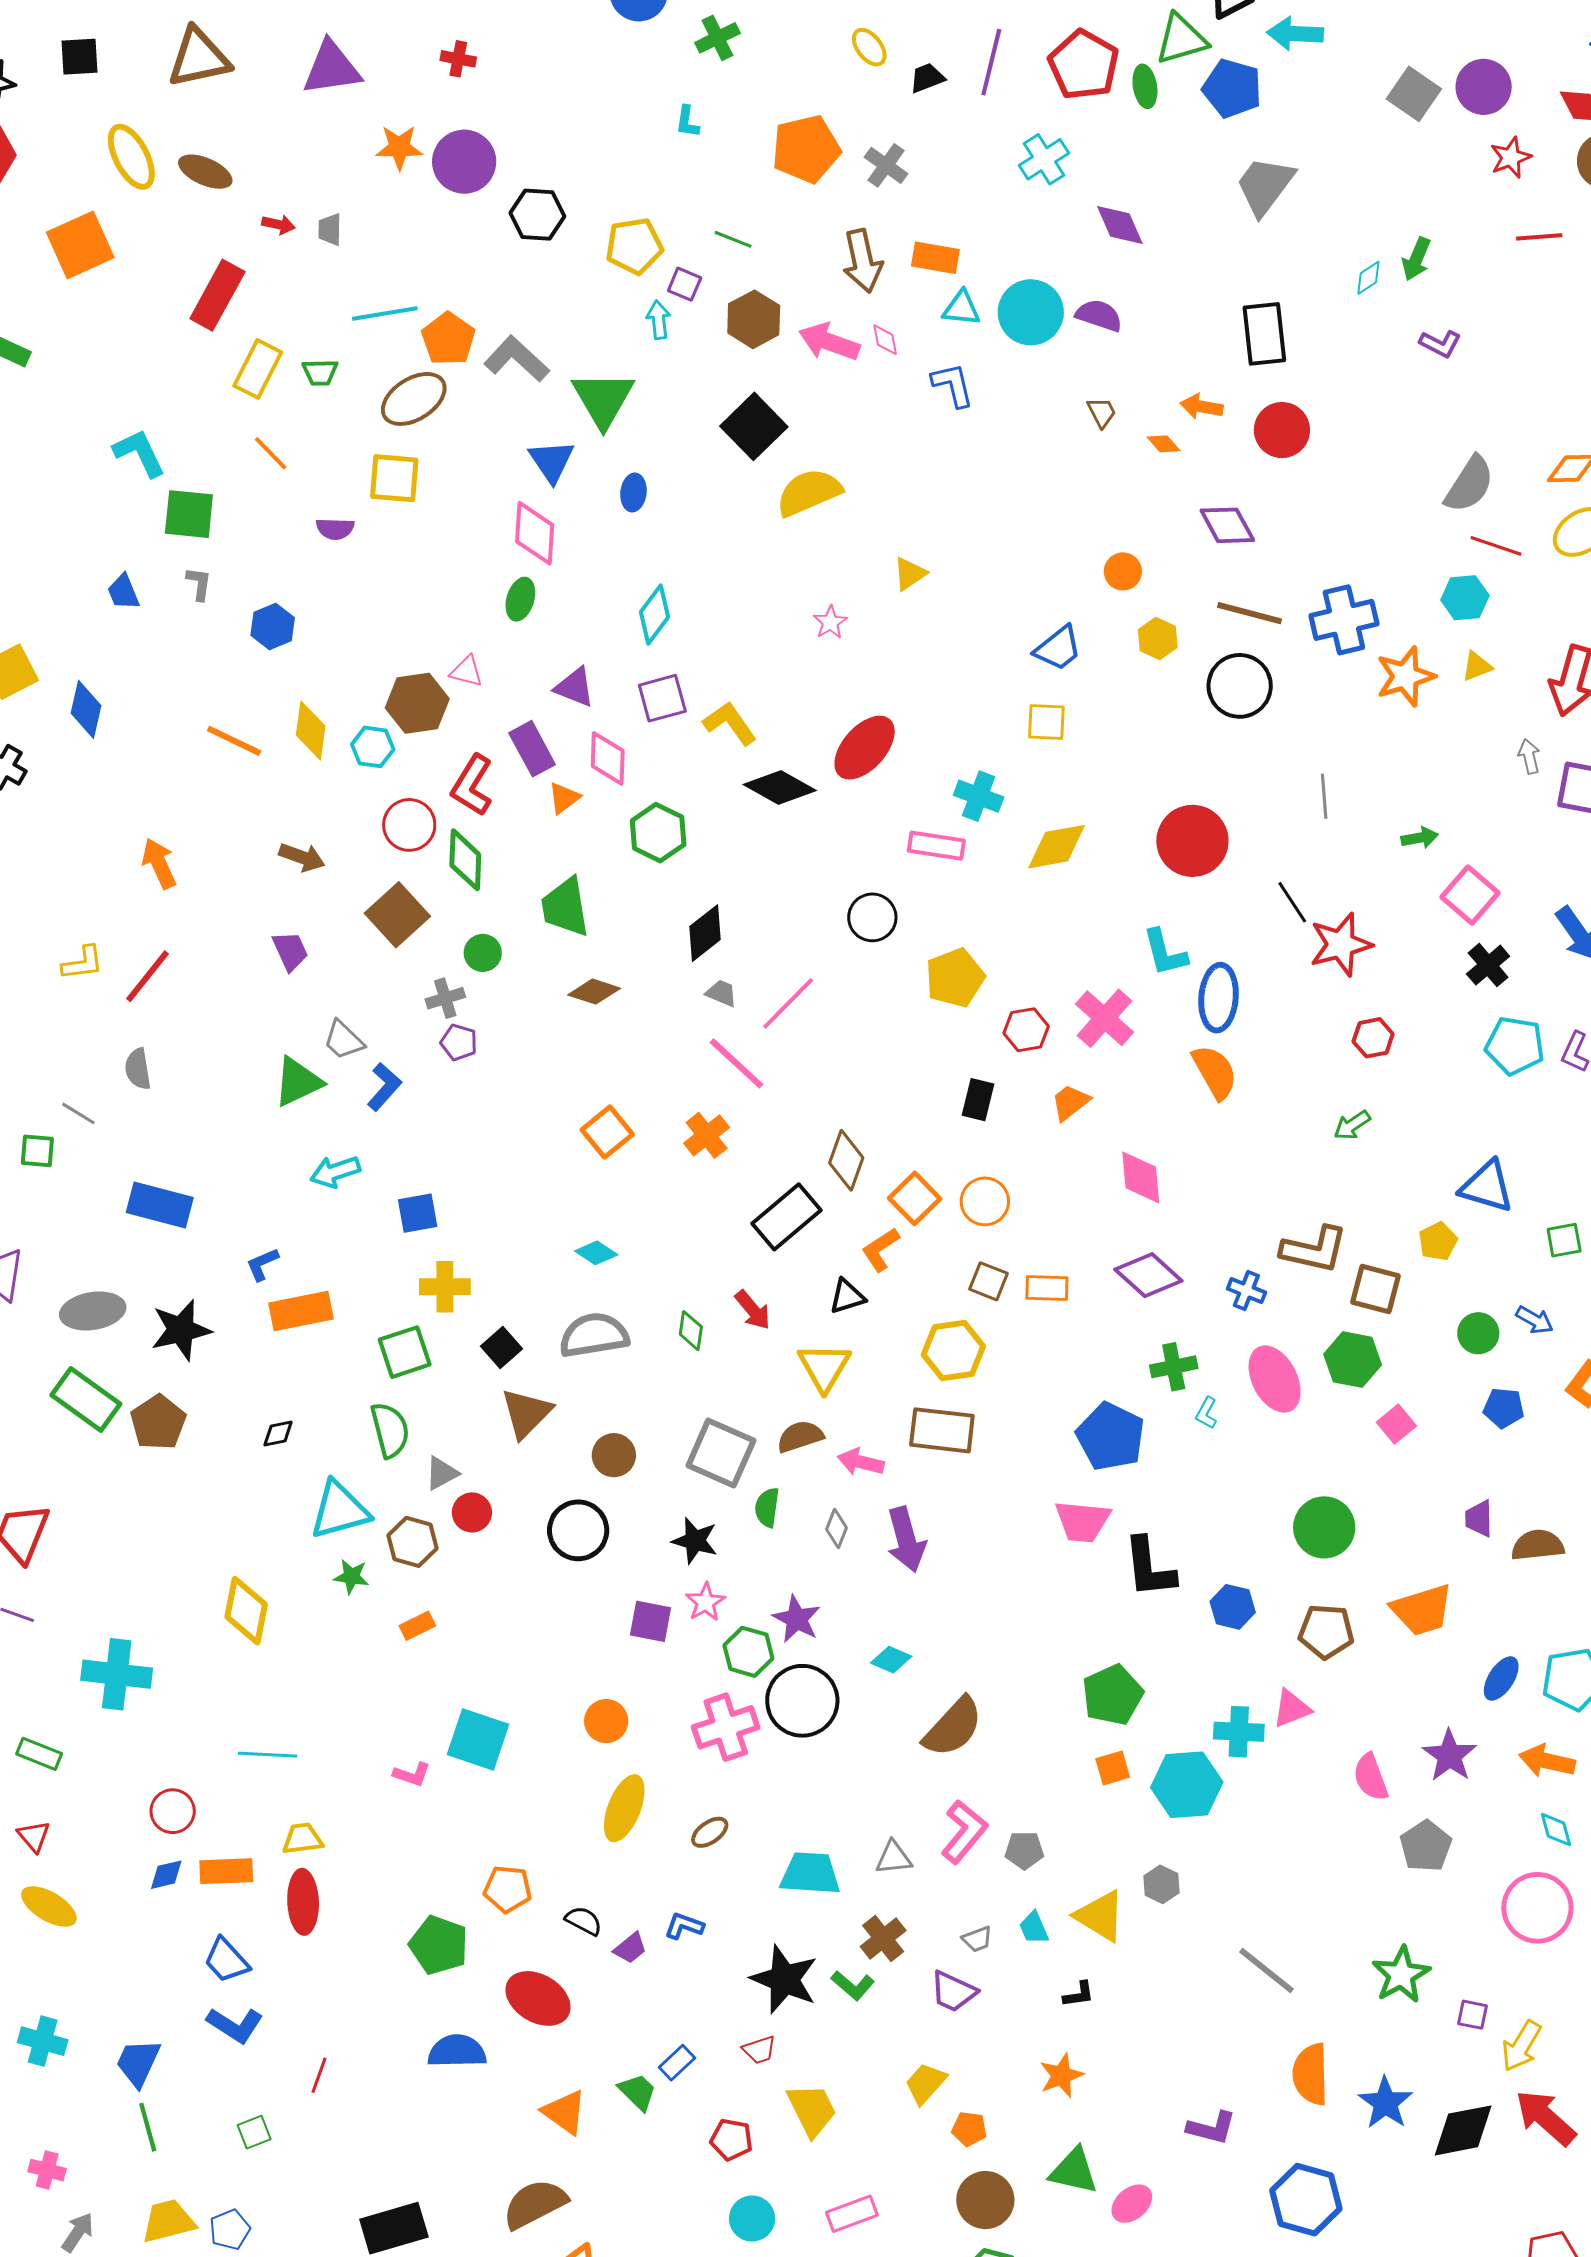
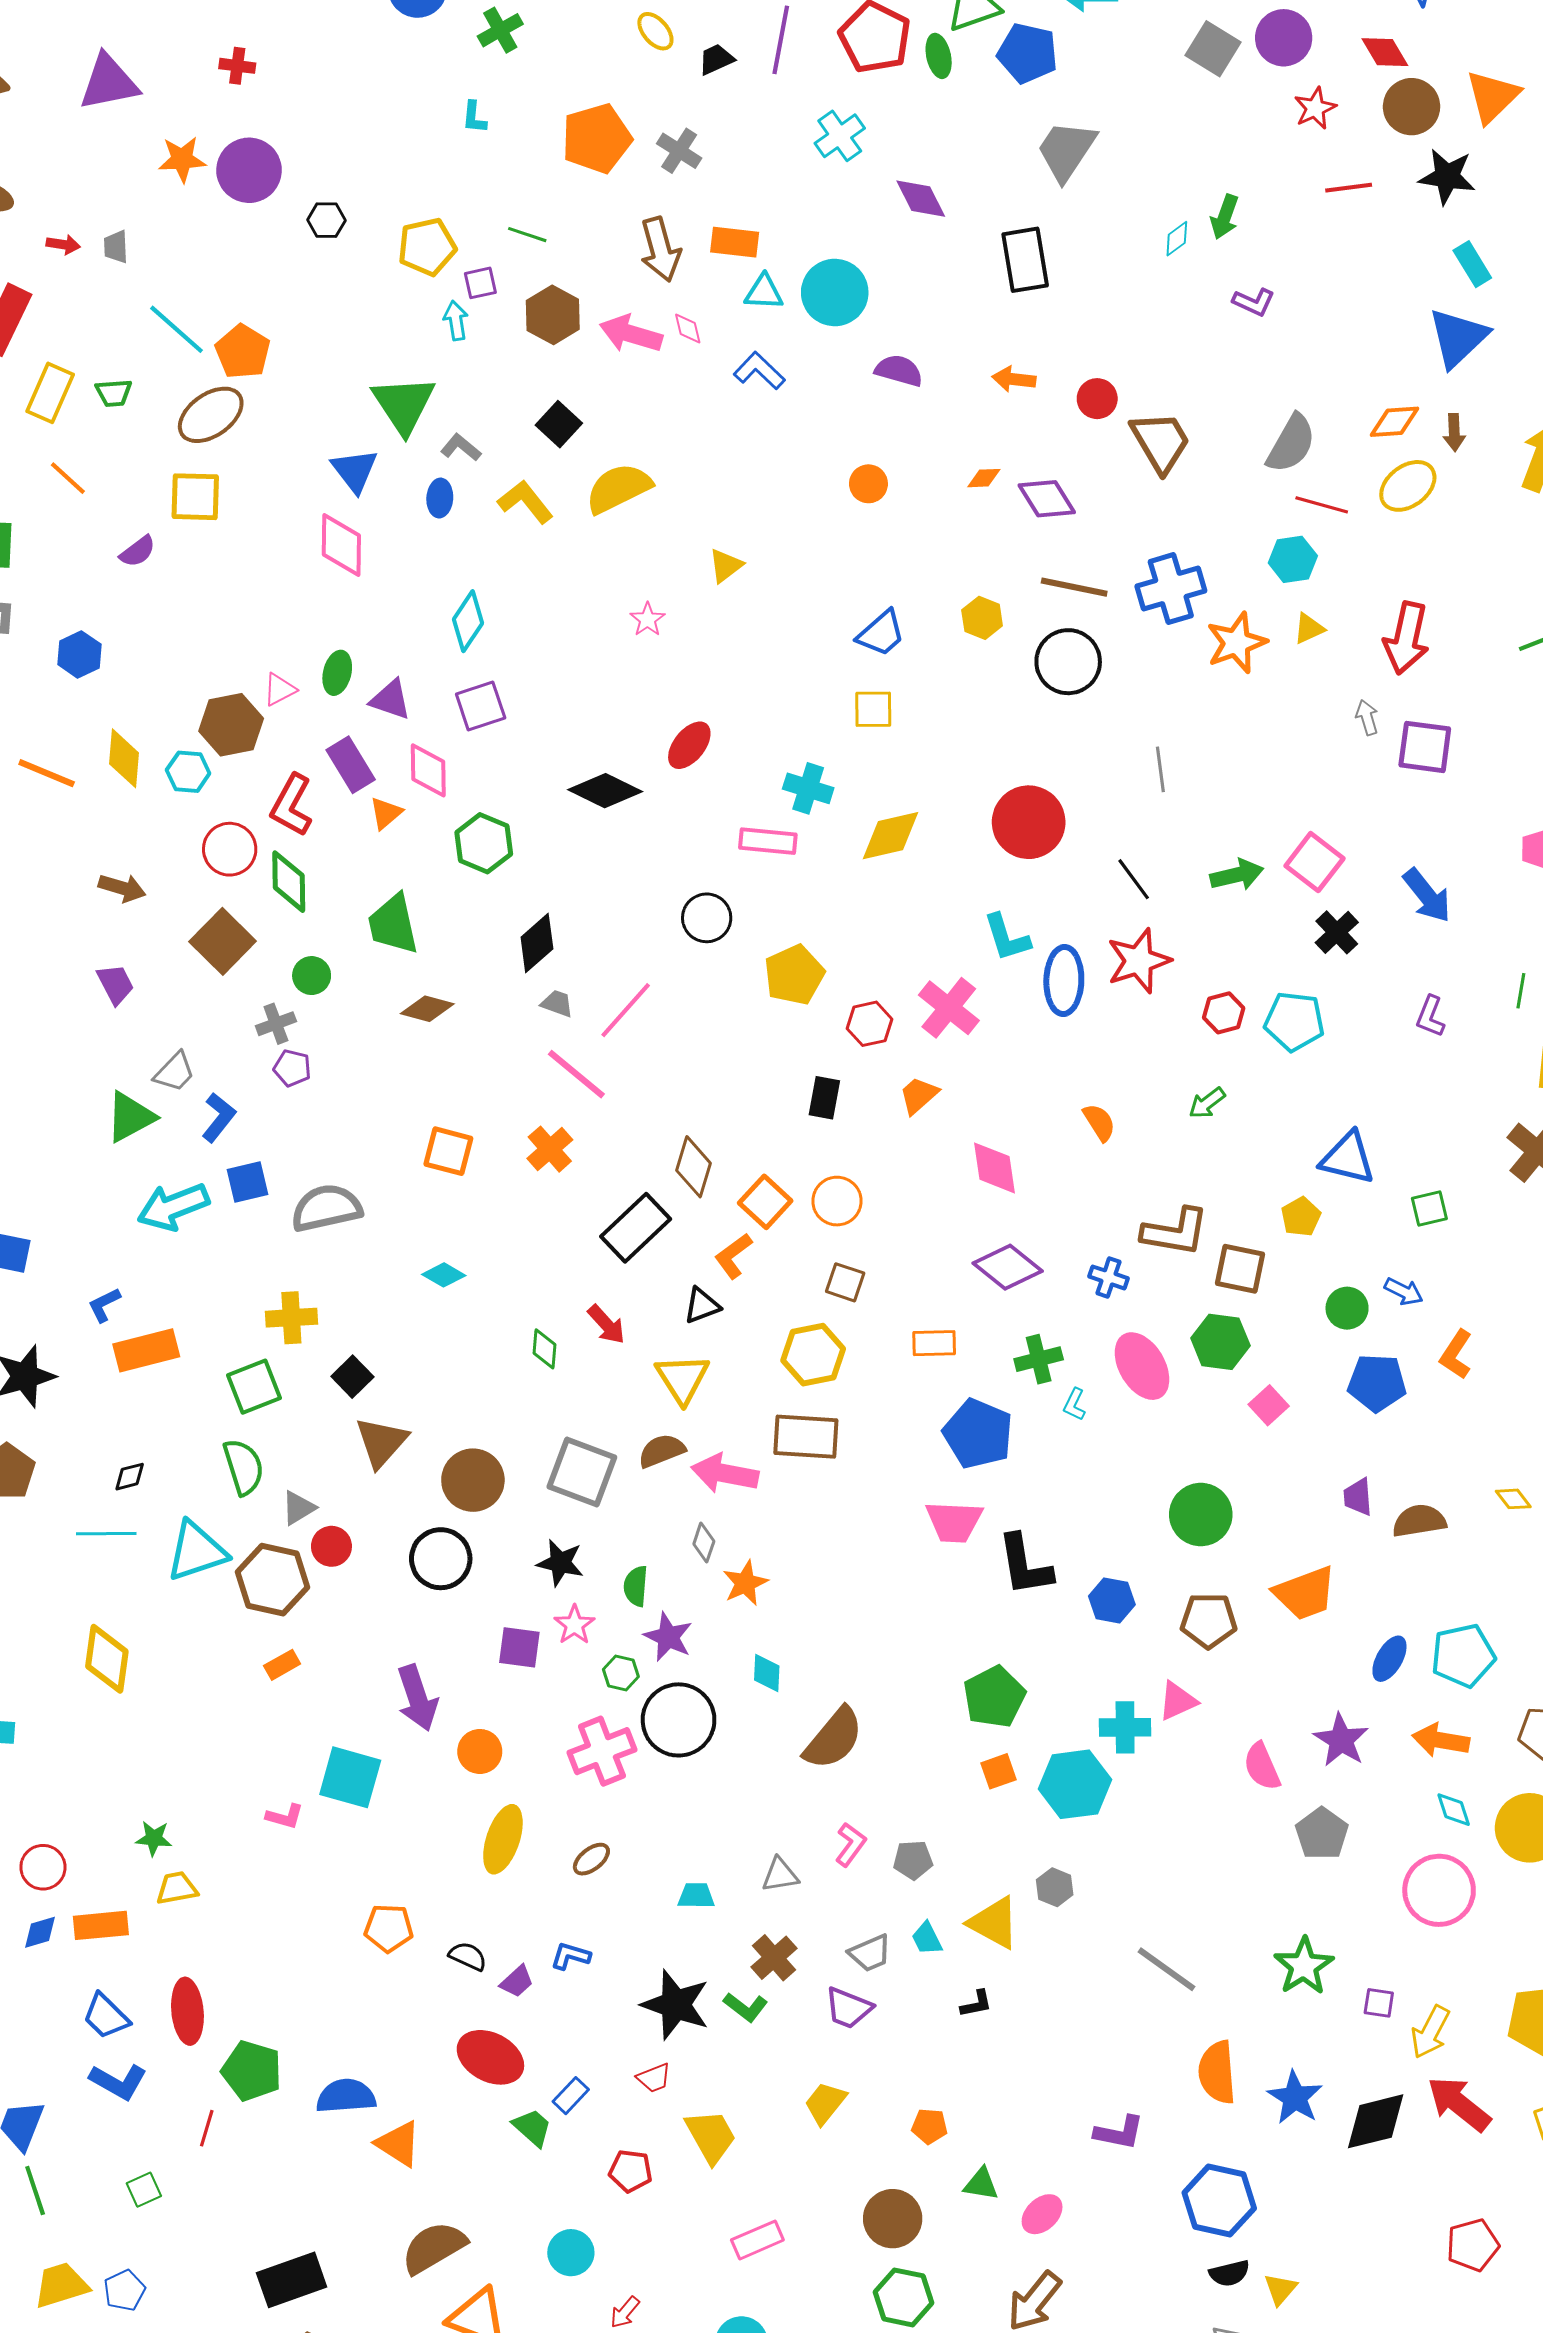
black hexagon: (537, 215) -> (326, 220), size x0.7
purple square: (685, 284) -> (480, 283), turned -32
cyan line: (385, 313) -> (176, 329), turned 54
purple semicircle: (1099, 315) -> (899, 371), moved
black rectangle: (1264, 334) -> (1025, 260), moved
gray L-shape: (517, 359) -> (461, 447), moved, size x0.6
blue L-shape: (953, 385) -> (759, 371), turned -30
brown trapezoid: (1102, 412) -> (1161, 442), moved, size x2.0
black square: (754, 426) -> (559, 424), size x0.7
red circle: (1282, 430) -> (1097, 399), size x0.7
orange diamond: (1164, 444) -> (984, 478), moved, turned -48
purple semicircle: (335, 529) -> (138, 551), turned -36
orange circle: (1123, 571) -> (868, 484), moved
green ellipse: (520, 599) -> (337, 673), moved
pink triangle: (467, 671) -> (280, 690), turned -39
yellow L-shape: (730, 723) -> (525, 502), moved
red ellipse: (865, 748) -> (689, 745), size x0.7
green arrow: (1420, 838) -> (1237, 875), moved, size x1.4
red star: (1341, 945) -> (1139, 961), moved
gray trapezoid: (344, 1040) -> (175, 1072), turned -87
cyan pentagon: (1515, 1046) -> (1294, 1021), moved
orange semicircle: (1215, 1072) -> (1099, 1122), moved, size x0.7
orange square: (607, 1132) -> (448, 1151), turned -33
cyan arrow: (335, 1172) -> (173, 1207), size x1.4
blue square: (418, 1213) -> (247, 1182), moved
orange rectangle: (1047, 1288) -> (934, 1343), moved
gray semicircle: (594, 1335) -> (326, 1208), moved
blue pentagon: (1504, 1408) -> (1377, 1383), size x1.4
brown circle: (614, 1455) -> (473, 1480), size x1.4
pink arrow: (861, 1462) -> (725, 1473), size x1.4
green semicircle: (767, 1507) -> (636, 1586), moved
purple arrow: (906, 1540) -> (417, 1698), moved
brown hexagon: (413, 1542) -> (273, 1580), size x1.4
green star: (351, 1577) -> (154, 1838), moved
green hexagon: (748, 1652) -> (621, 1673), size x0.7
cyan diamond: (891, 1660) -> (767, 1673), turned 72
cyan line: (268, 1755) -> (106, 1534), moved
pink L-shape: (964, 1832) -> (851, 1844), size x0.7
cyan trapezoid: (810, 1874) -> (696, 1896), size x0.6
red ellipse: (303, 1902) -> (187, 2011), moved
gray trapezoid: (977, 1939) -> (870, 1953), size x1.4
green pentagon: (439, 1945) -> (252, 2071), moved
red ellipse: (538, 1998) -> (490, 2057), moved
orange star: (1061, 2075) -> (745, 1583), moved
orange triangle: (565, 2112) -> (398, 2144), moved
orange pentagon: (969, 2129) -> (929, 2126), moved
green triangle: (1074, 2171) -> (981, 2184), size x0.7
cyan circle: (752, 2219) -> (571, 2253), moved

